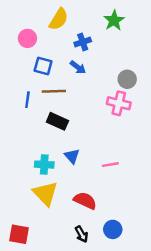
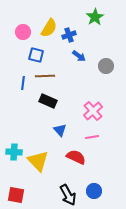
yellow semicircle: (59, 19) -> (49, 28), moved
blue arrow: (78, 67) -> (79, 56), moved
pink cross: (119, 103) -> (93, 111), moved, turned 36
cyan cross: (44, 165) -> (14, 152), moved
red semicircle: (85, 201) -> (76, 157), moved
black arrow: (82, 234) -> (68, 195), size x1.5

